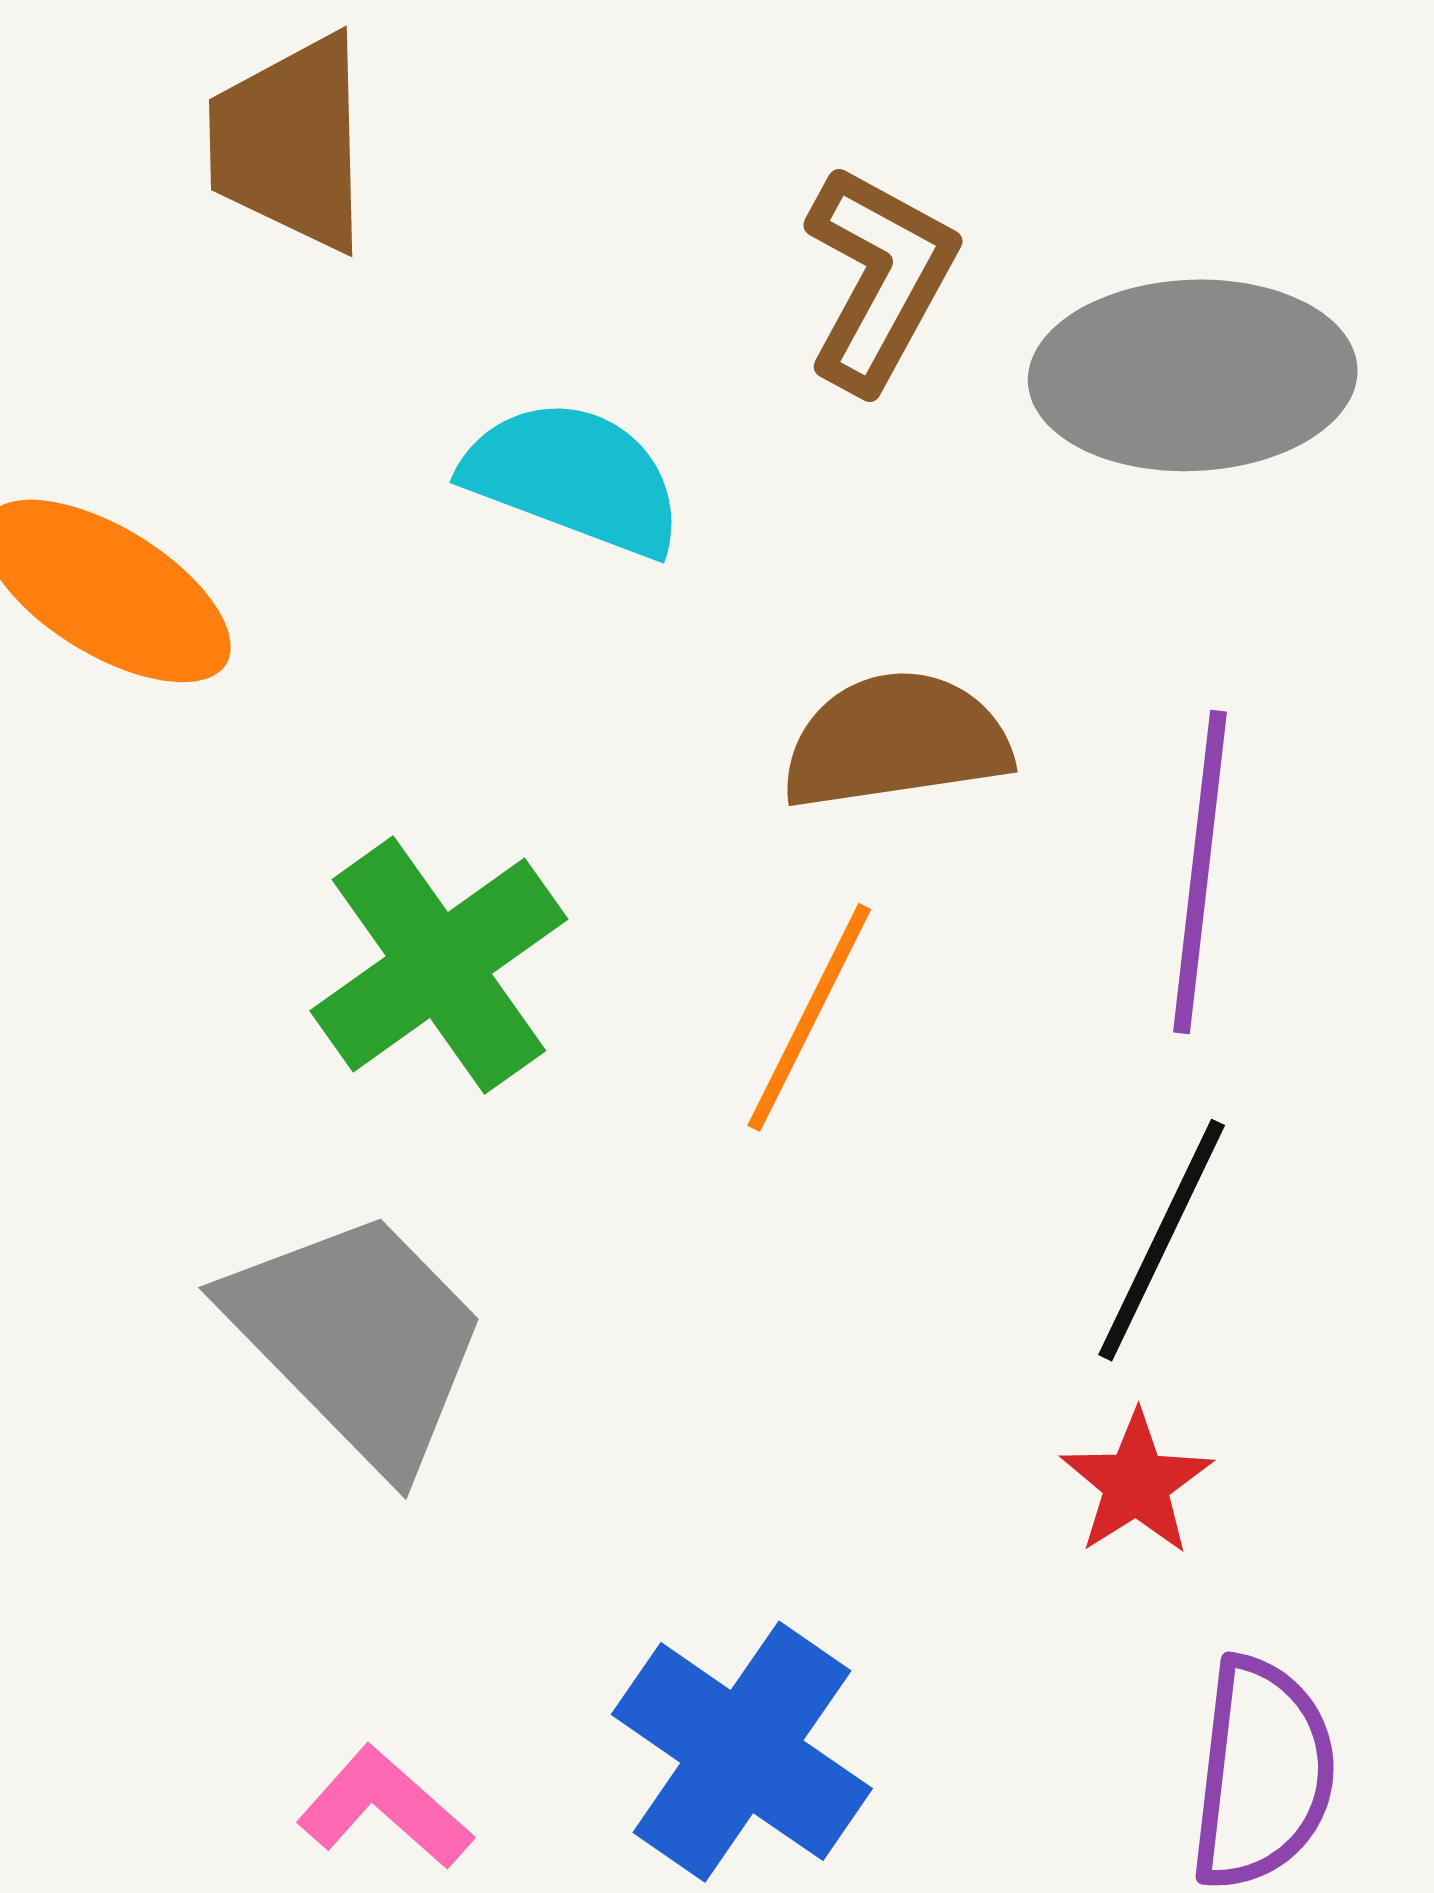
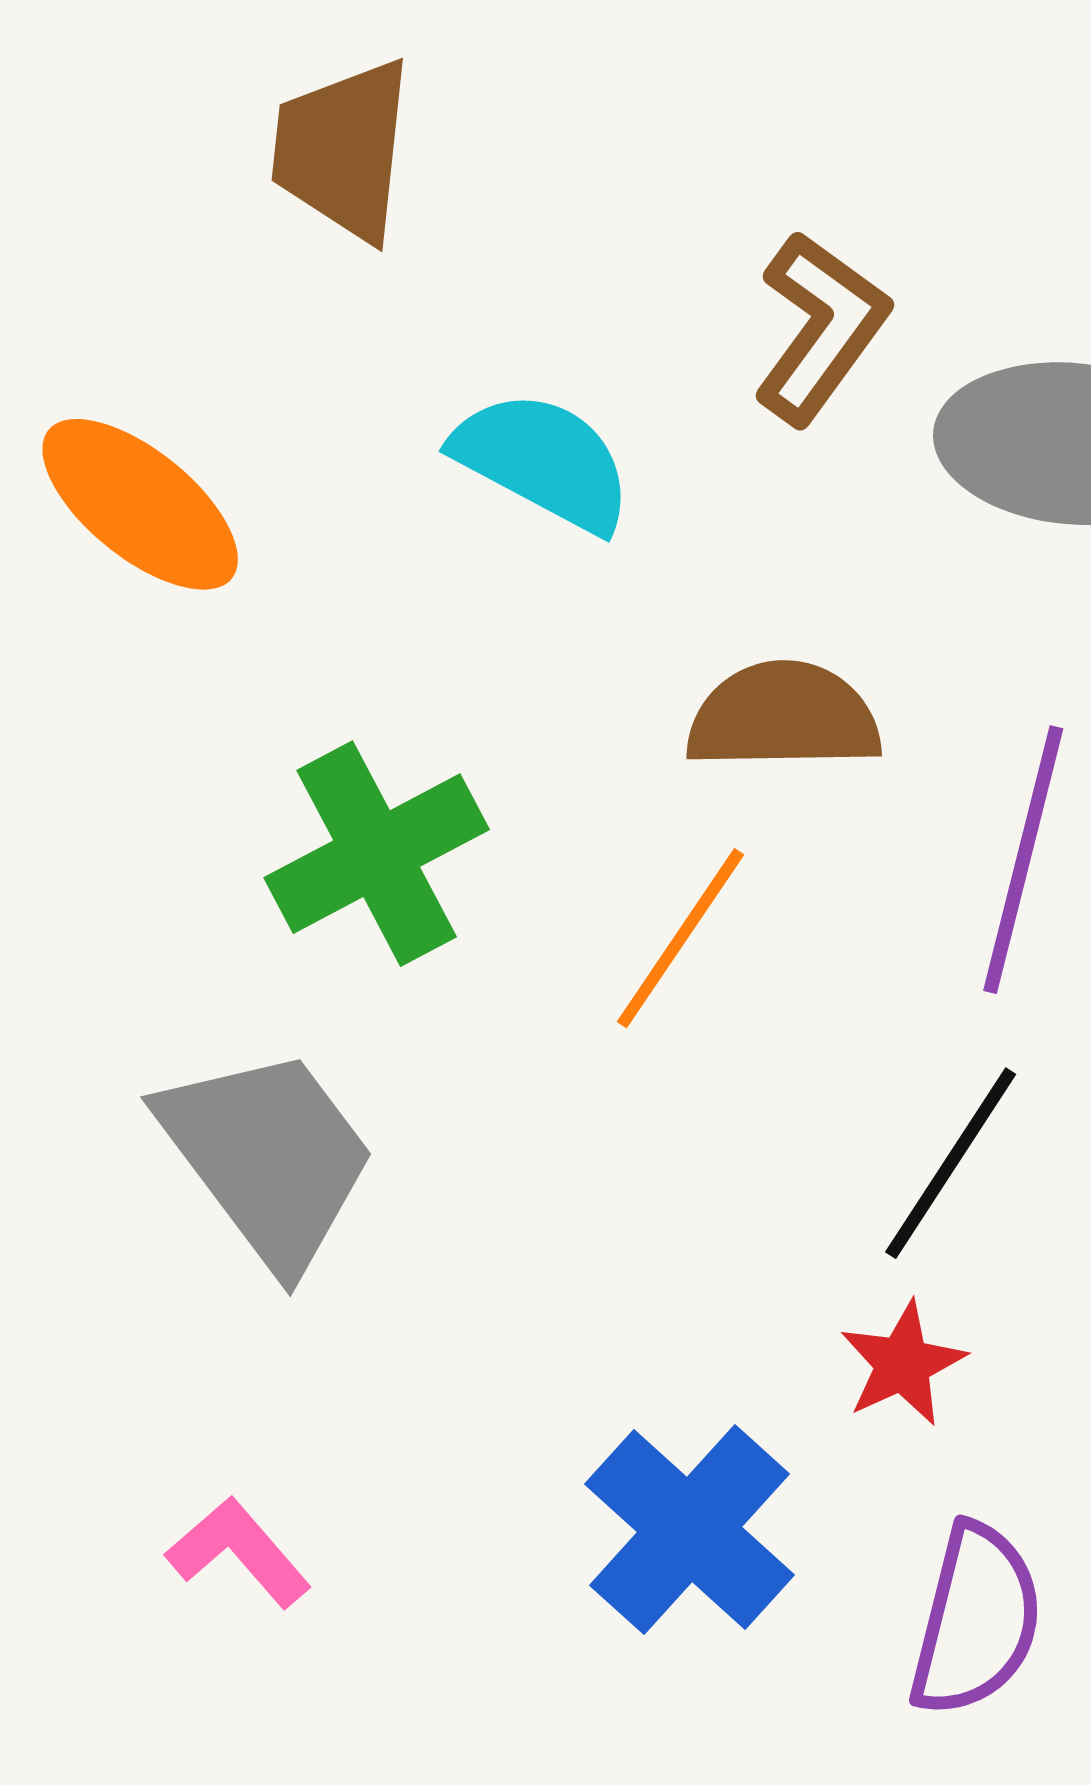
blue cross: (742, 1752) -> (689, 1530), moved

